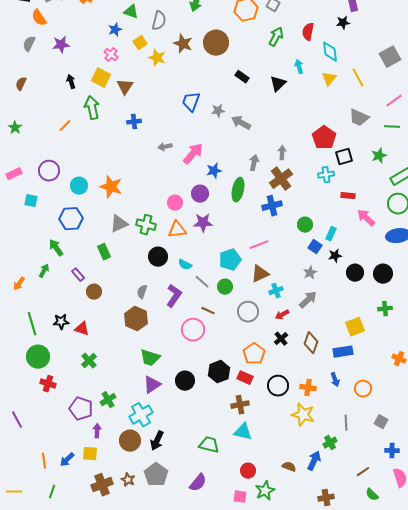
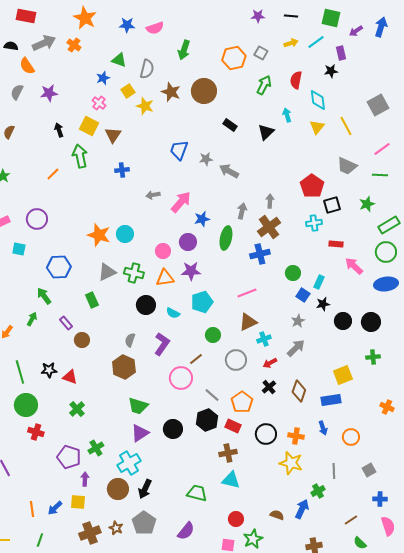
cyan circle: (79, 186) -> (125, 234), moved
cyan pentagon: (230, 260) -> (202, 302), moved
gray line: (202, 282) -> (212, 395), moved
brown line: (208, 311) -> (196, 359), turned -64
gray square: (381, 422) -> (369, 470), turned 32

